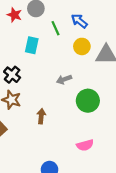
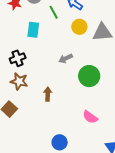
black cross: (12, 75) -> (18, 58), turned 35
pink semicircle: (85, 145) -> (90, 117), turned 56

